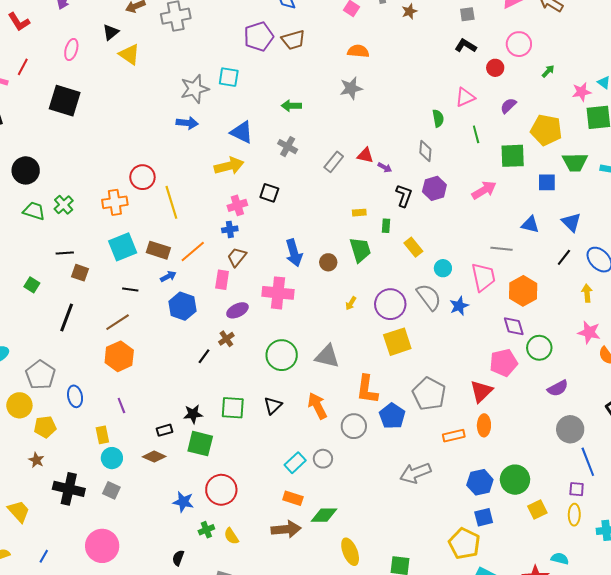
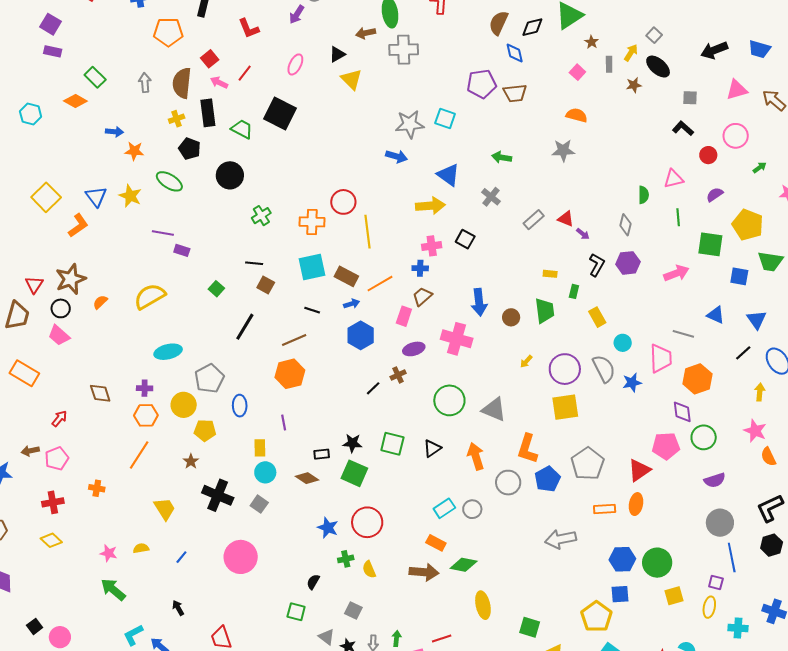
green trapezoid: (34, 211) -> (242, 129), moved

